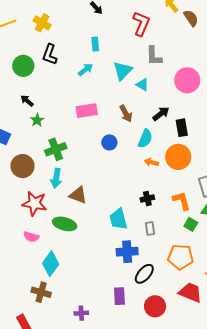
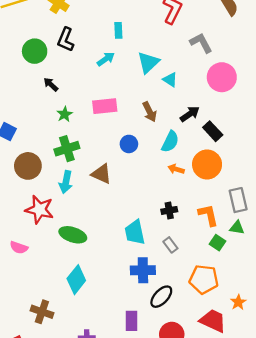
gray L-shape: (154, 56) -> (201, 43), moved, turned 150
black arrow: (27, 101) -> (51, 84), moved
green star: (37, 120) -> (65, 114), moved
black rectangle: (182, 128) -> (213, 131), turned -36
brown triangle: (78, 195) -> (101, 174), moved
gray rectangle: (150, 228) -> (170, 245), turned -32
pink semicircle: (31, 237) -> (19, 247), moved
cyan diamond: (51, 264) -> (76, 280), moved

